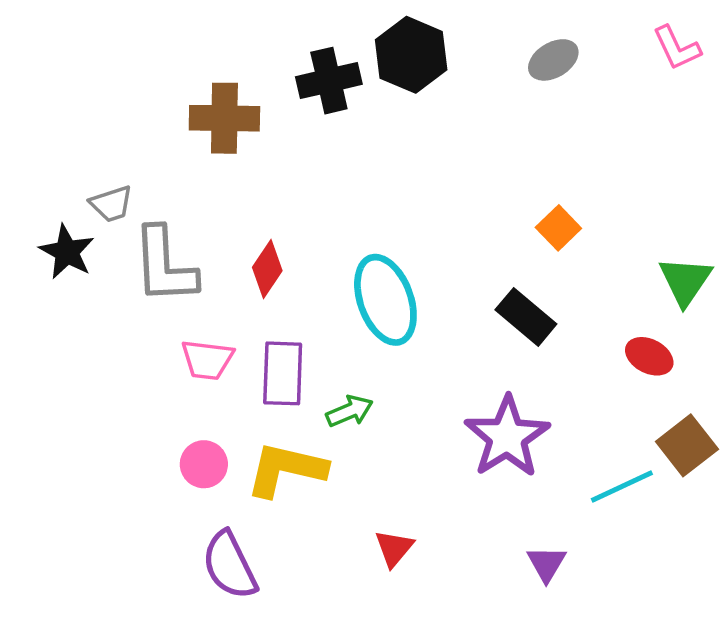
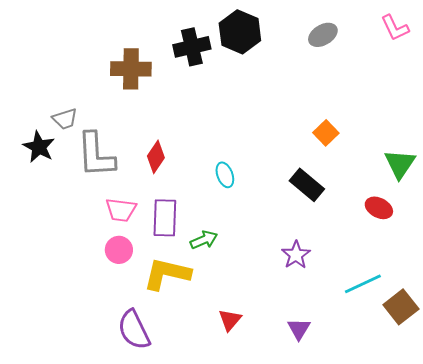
cyan ellipse: (385, 300) -> (225, 175), size x0.5
purple star: (507, 437) -> (296, 255), size x0.6
brown square: (687, 445) -> (401, 307), moved
pink circle: (204, 464) -> (119, 250), moved
purple triangle: (546, 564) -> (299, 329), moved

